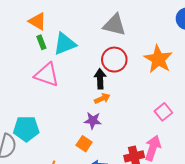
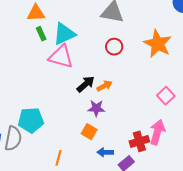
orange triangle: (38, 21) -> (36, 13), turned -30
red circle: (114, 60) -> (114, 47), size x0.7
pink triangle: (47, 75) -> (61, 57), moved
black arrow: (100, 79) -> (86, 84), moved, turned 54

